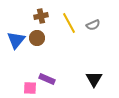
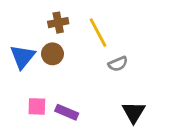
gray semicircle: (93, 25) -> (118, 64), moved
pink square: (30, 88) -> (37, 106), moved

